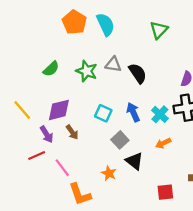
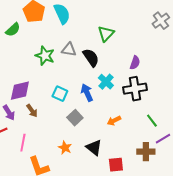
green triangle: (159, 30) -> (106, 34), moved
green semicircle: (51, 69) -> (13, 30), moved
cyan cross: (160, 114) -> (106, 82), moved
black triangle: (134, 161) -> (94, 148), moved
pink line: (62, 168) -> (23, 143), turned 48

